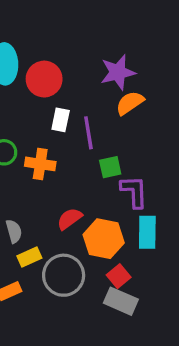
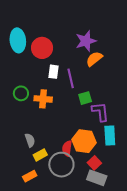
red semicircle: (69, 219) -> (67, 148), moved, turned -42

